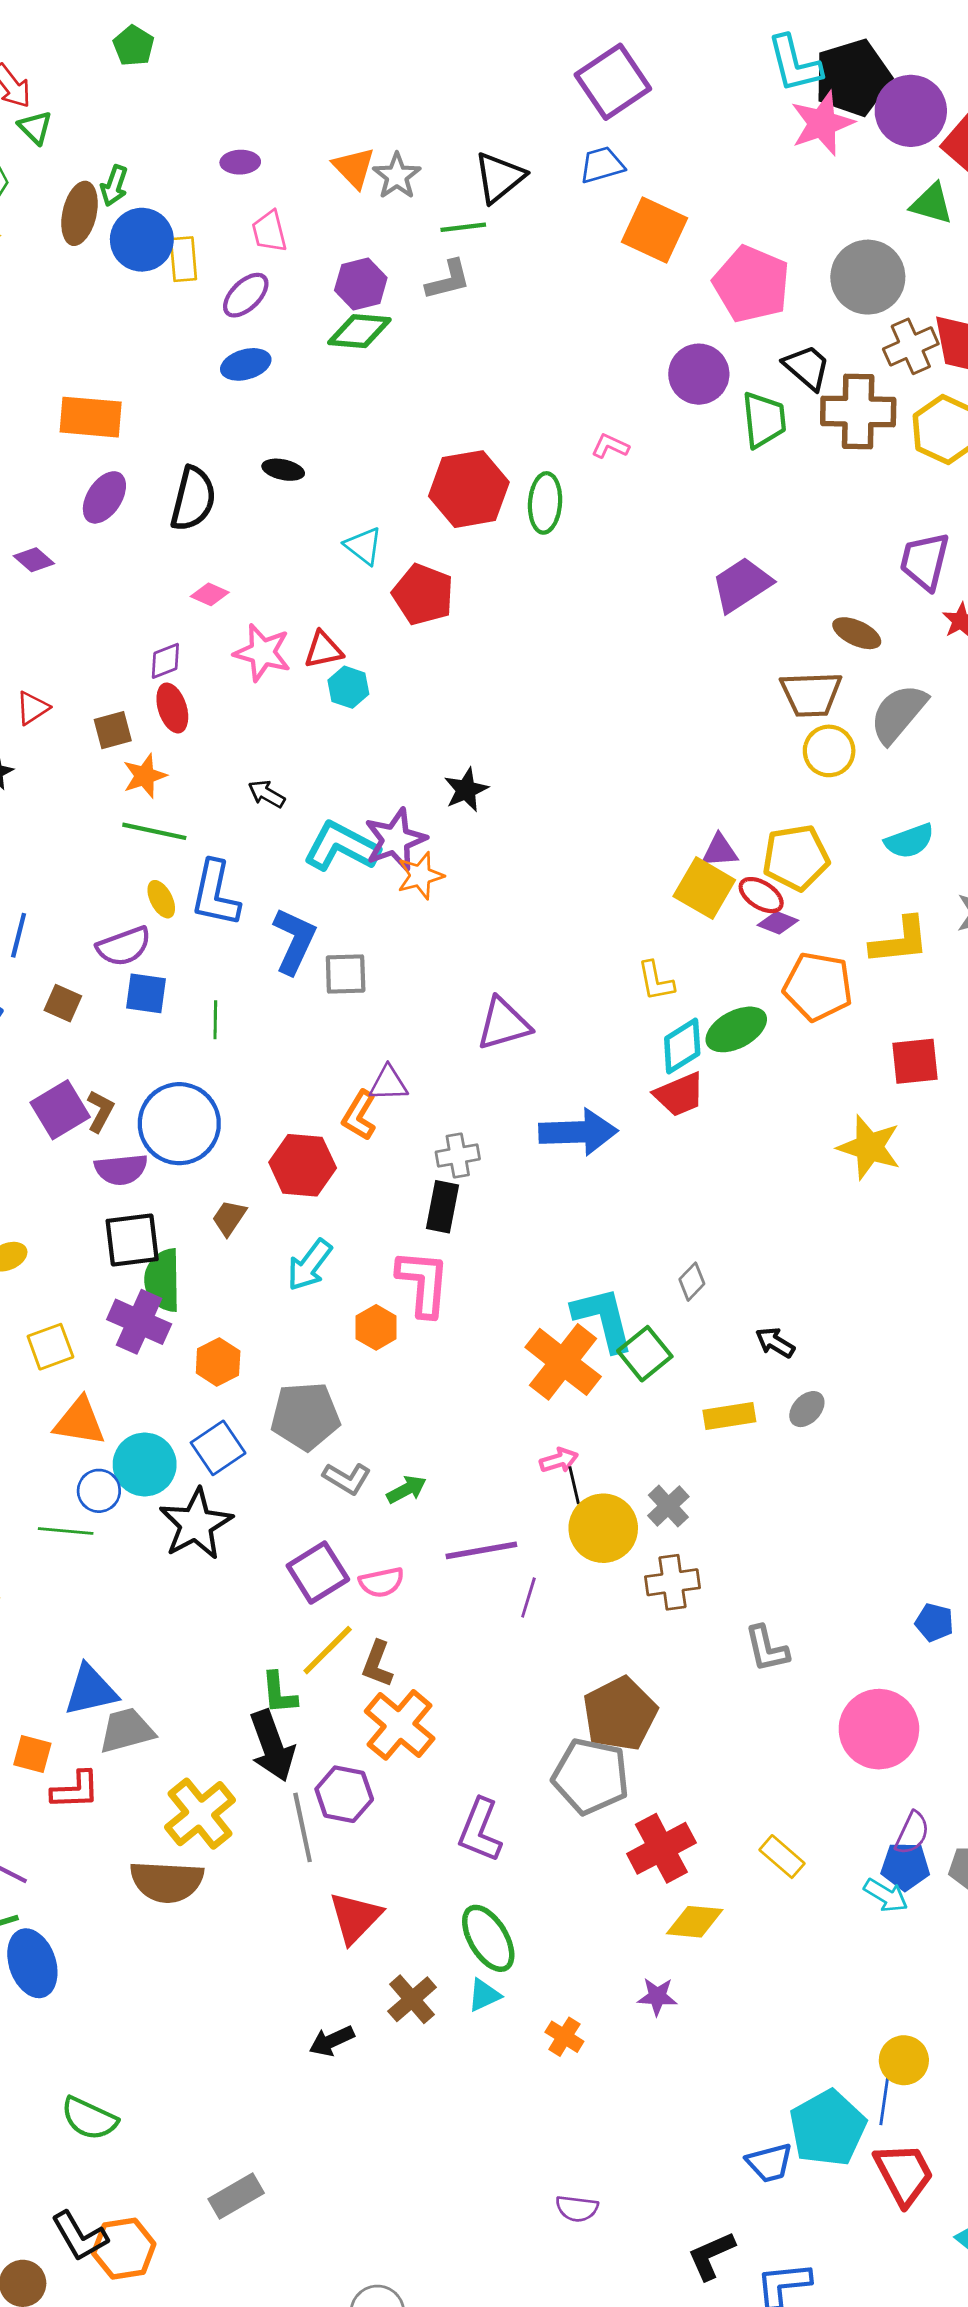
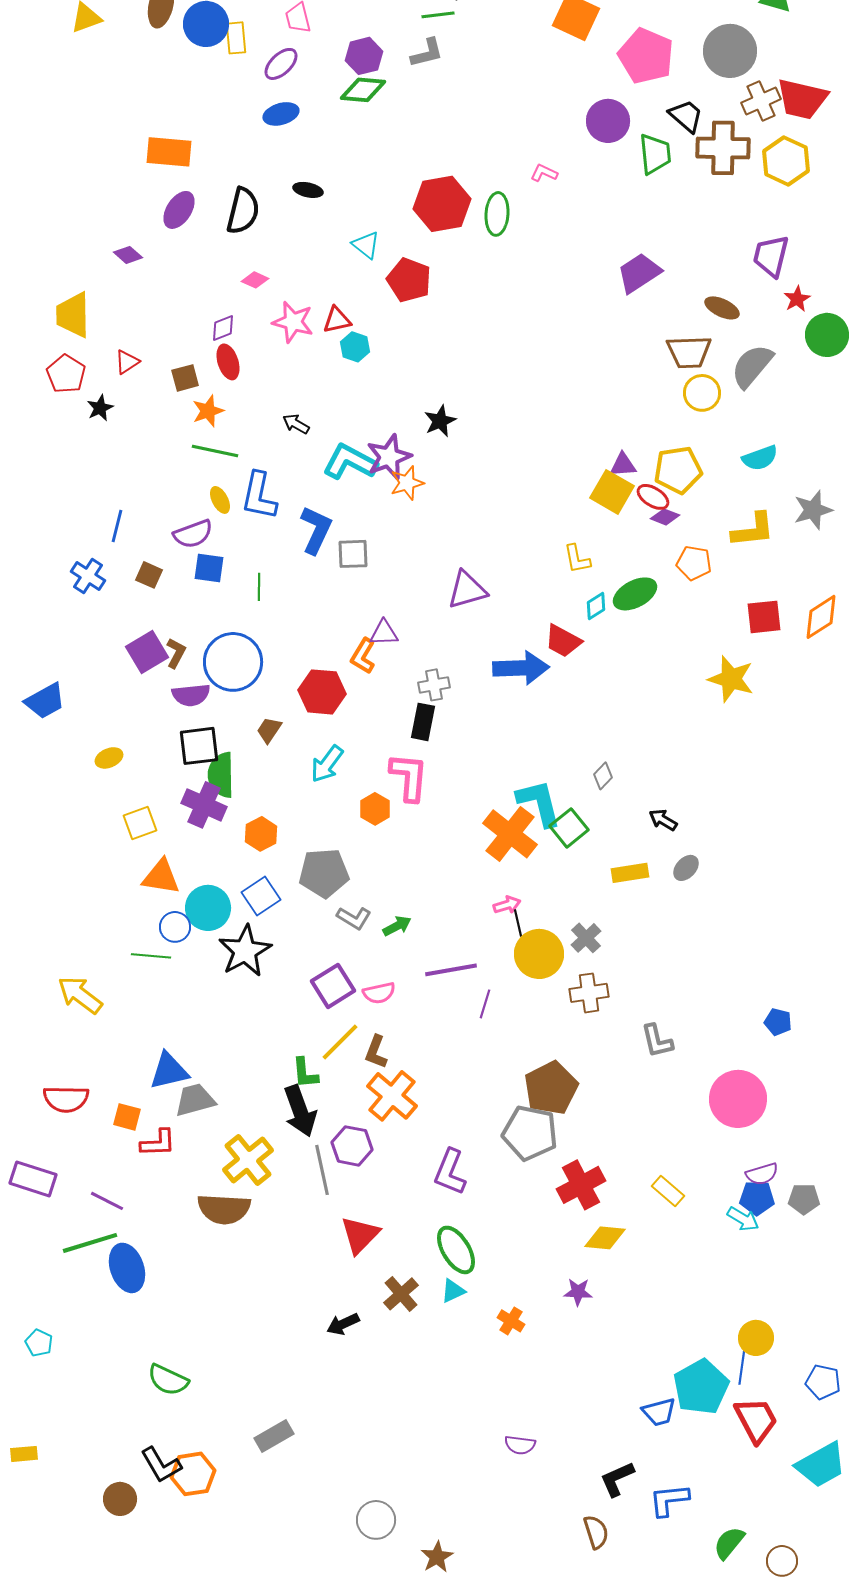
orange pentagon: (818, 986) -> (694, 563), size x0.7
cyan diamond: (682, 1046) -> (596, 606), size x0.7
red trapezoid: (679, 1095) -> (563, 641), moved, turned 51
purple semicircle: (912, 1833) -> (762, 1174), turned 48

